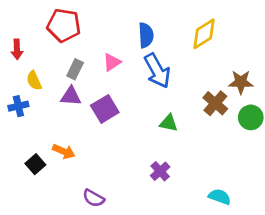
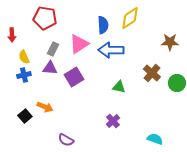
yellow diamond: (204, 34) -> (130, 18), moved
pink triangle: (112, 62) -> (79, 44), size x1.5
blue arrow: (157, 71) -> (111, 50), turned 120
brown star: (241, 82) -> (170, 42), moved
blue cross: (18, 106) -> (24, 75), moved

